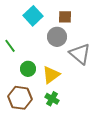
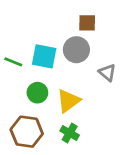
cyan square: (33, 16) -> (44, 56), moved, turned -36
green line: (10, 46) -> (13, 62), turned -32
gray triangle: (80, 54) -> (107, 73), size x0.6

